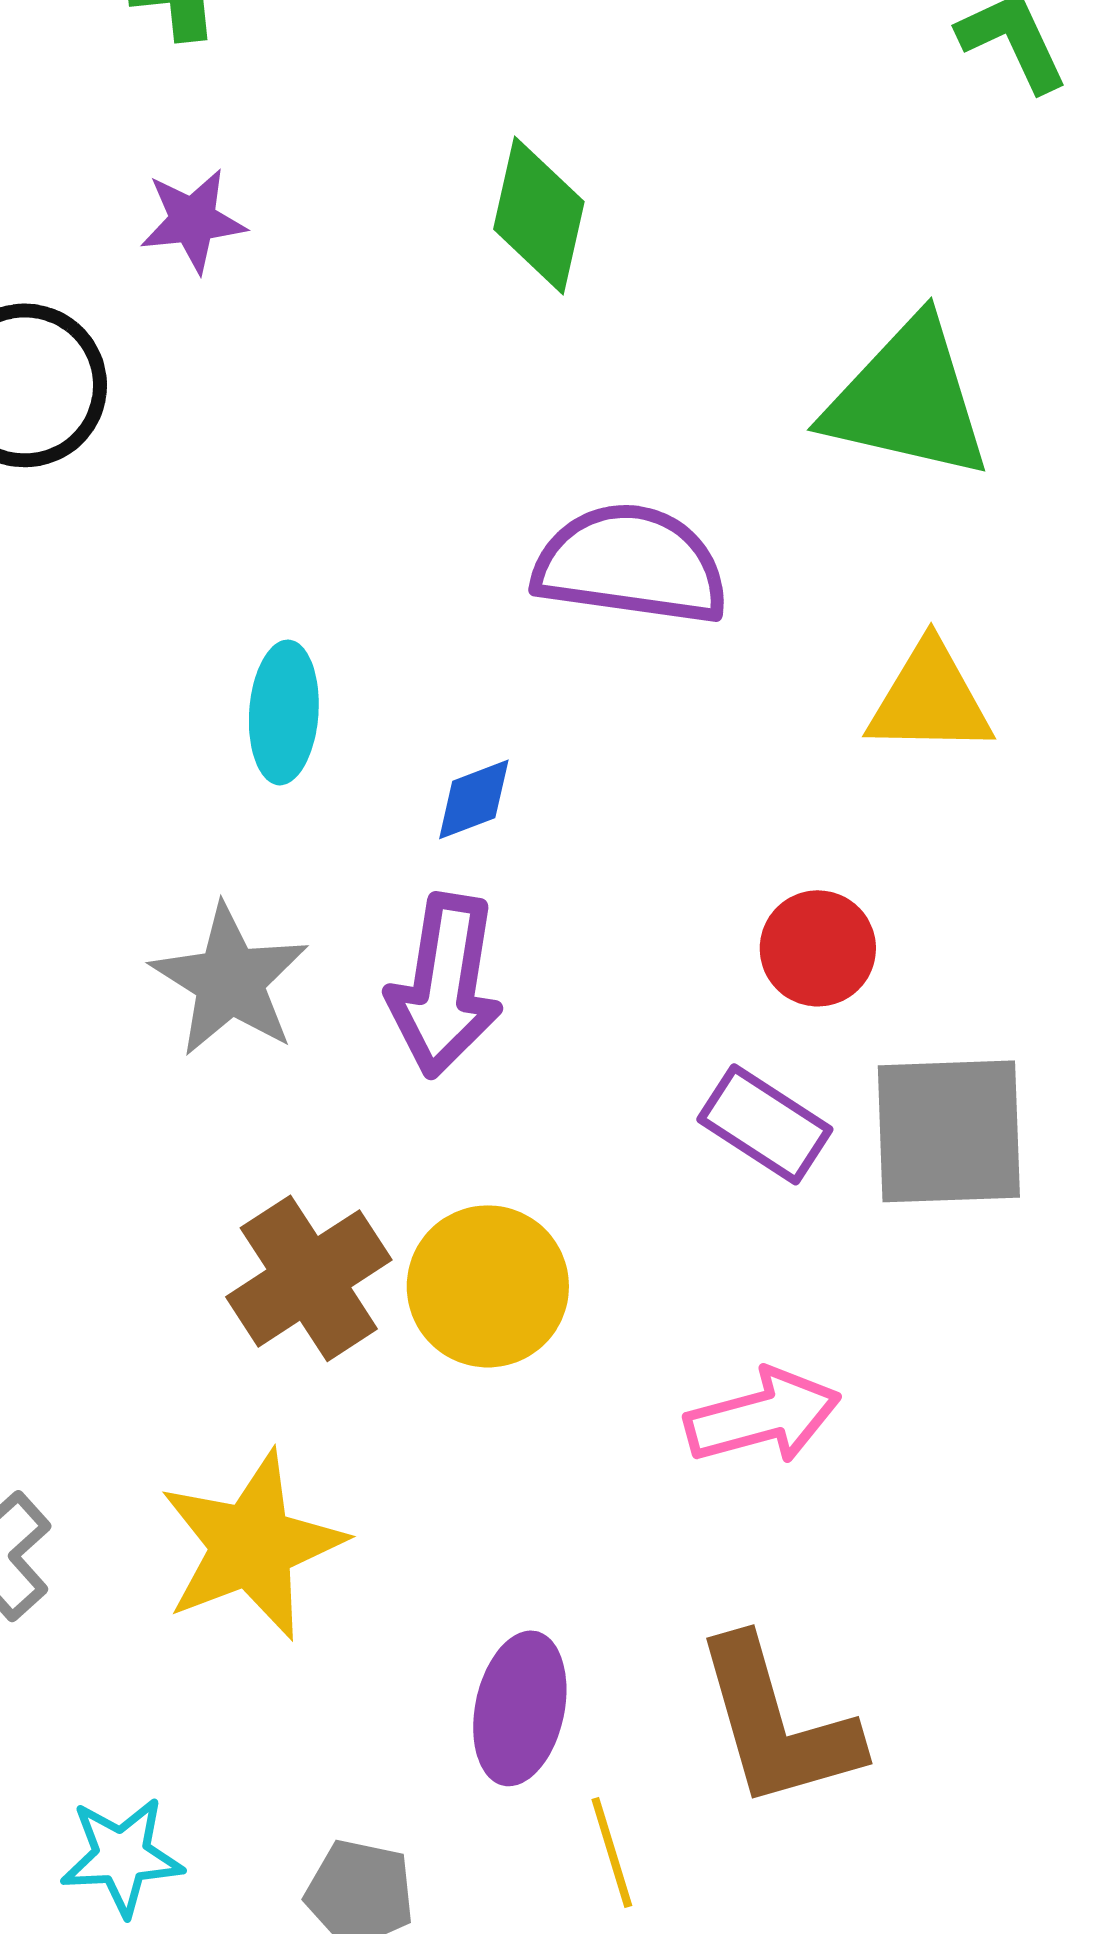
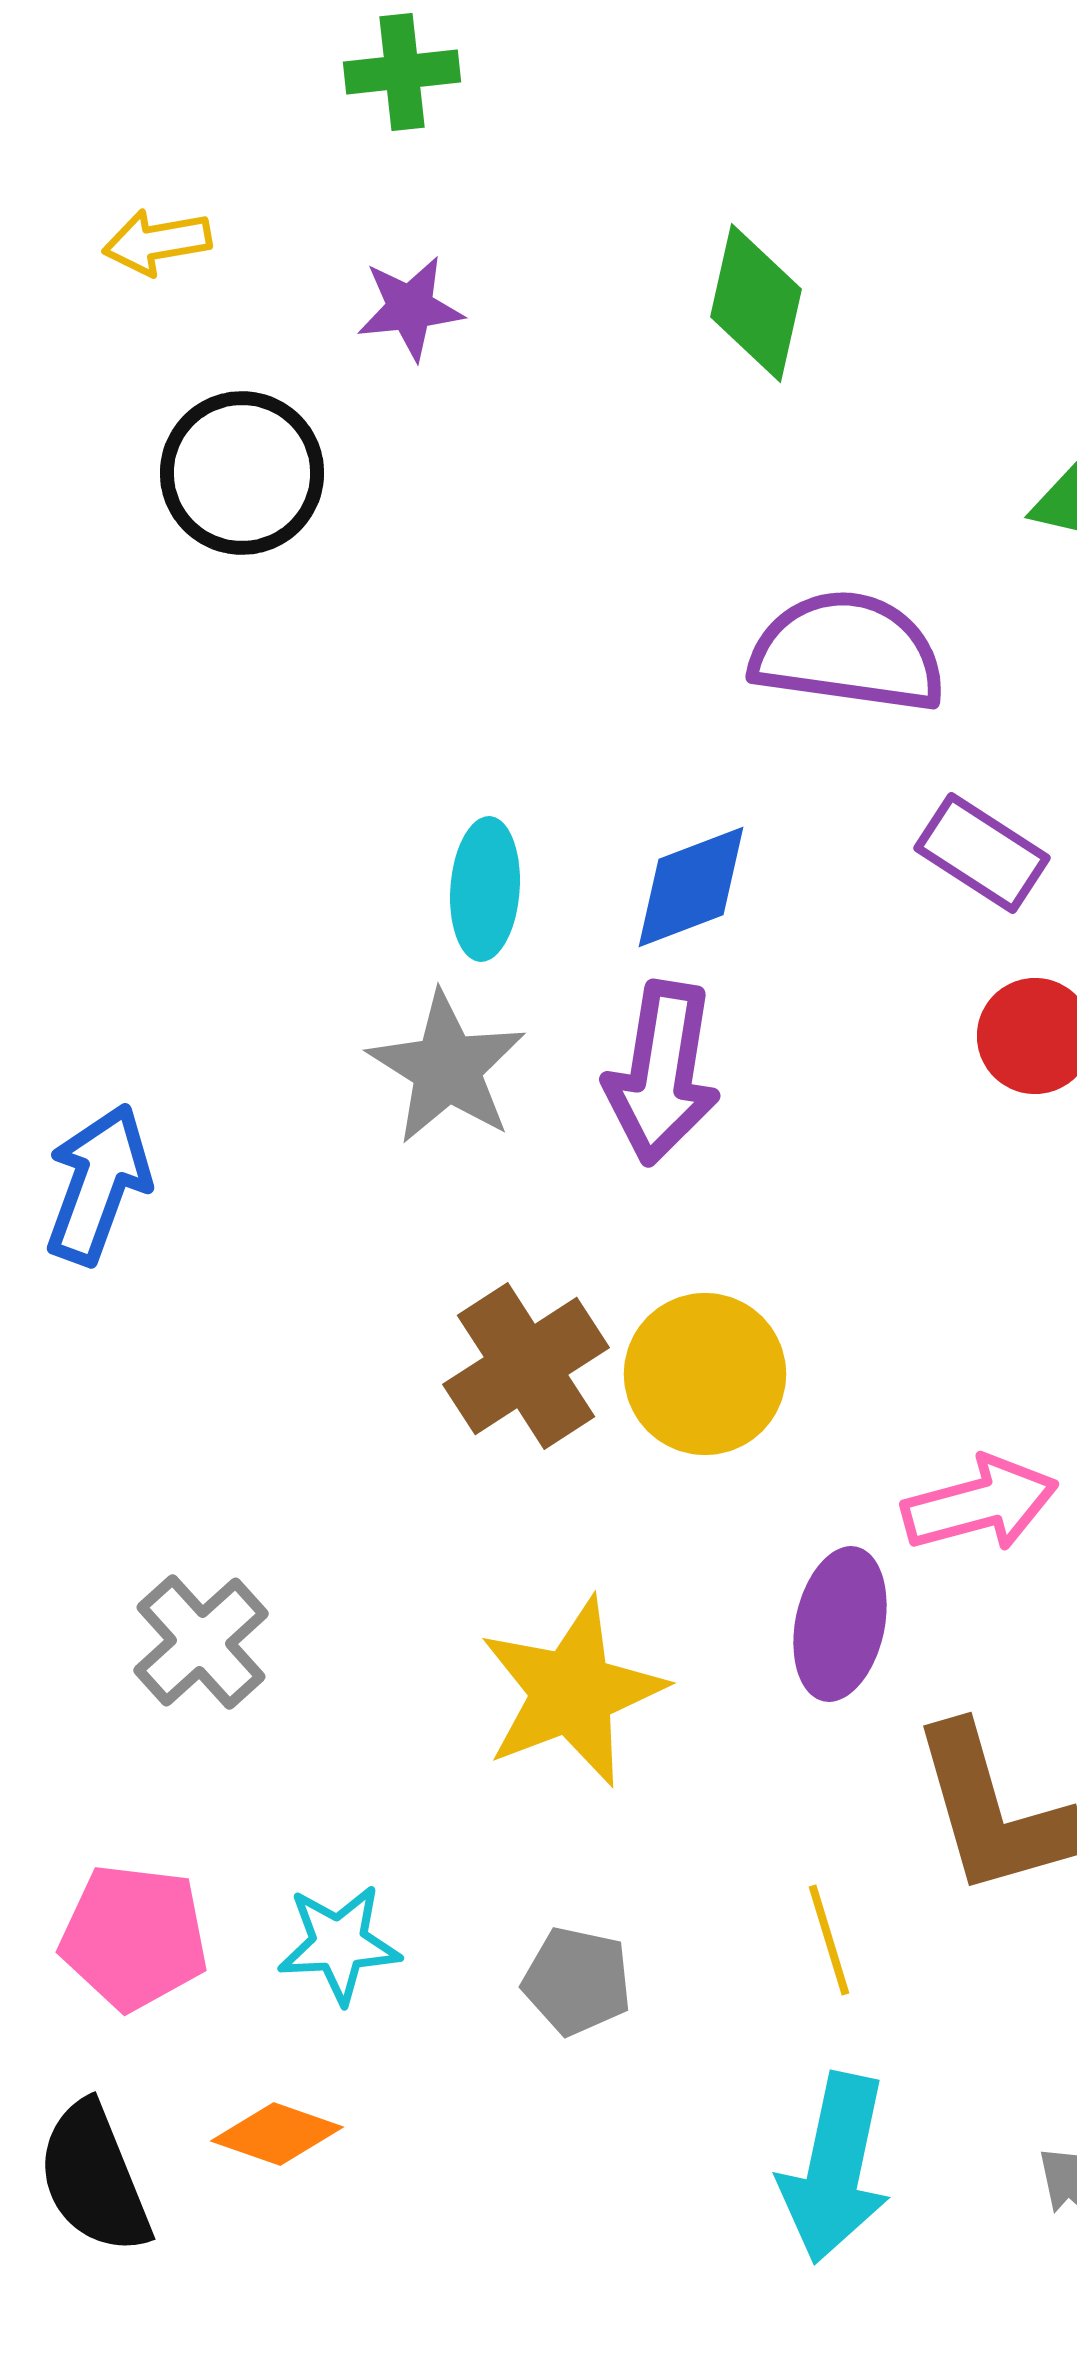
cyan ellipse: (284, 712) -> (485, 889), moved
blue diamond: (474, 799) -> (691, 887), size x1.5
purple rectangle: (765, 1124) -> (982, 853), moved
yellow star: (252, 1545) -> (572, 1692), moved
purple ellipse: (520, 1708) -> (840, 1624), moved

